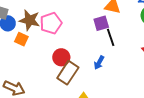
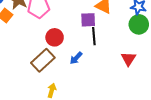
red circle: (61, 57) -> (55, 37), moved

